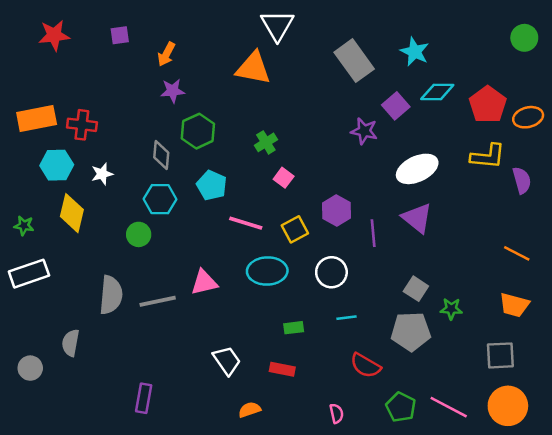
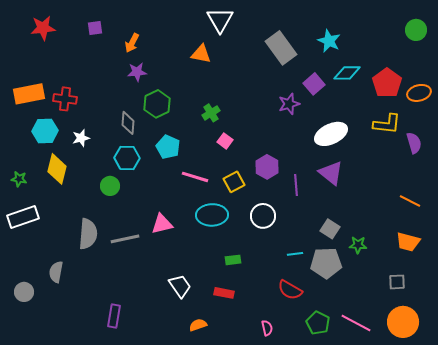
orange triangle: (253, 68) -> (201, 54), size x0.7
purple star: (364, 131) -> (289, 104), turned -30
cyan line: (347, 318) -> (295, 254), moved
gray square: (500, 355) -> (397, 282), size x0.7

